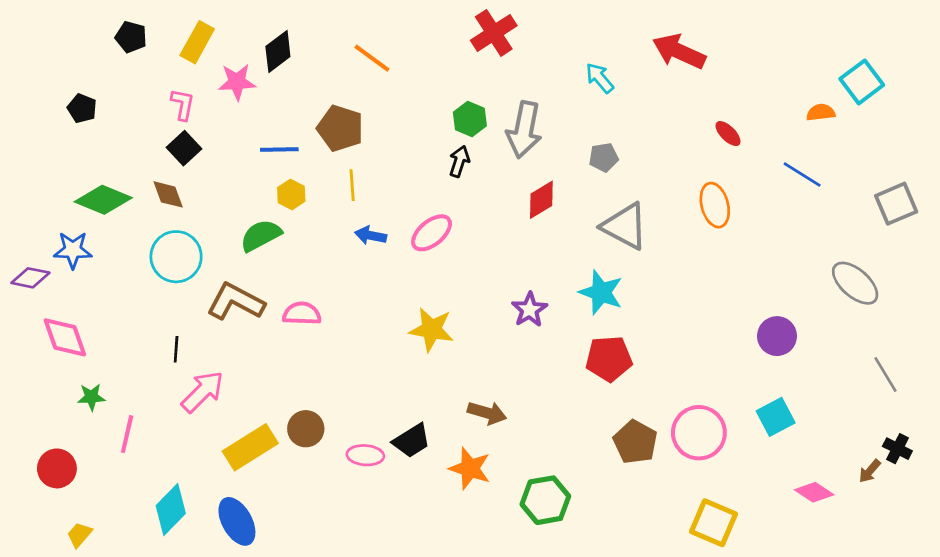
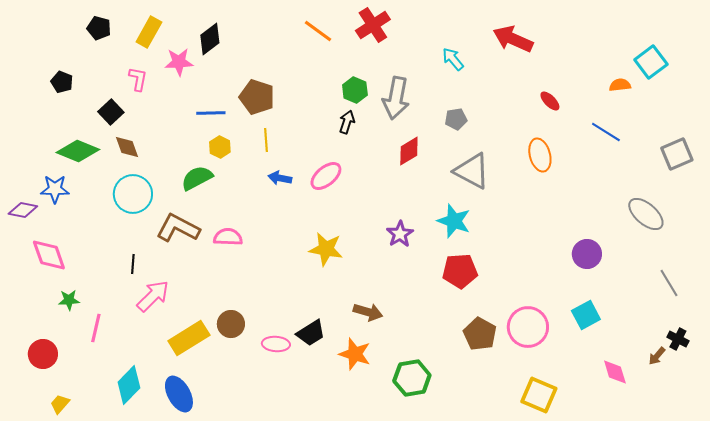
orange line: (372, 58) -> (318, 31), moved
black square: (184, 148) -> (111, 112), moved
pink diamond: (814, 492) -> (615, 372), turned 40

